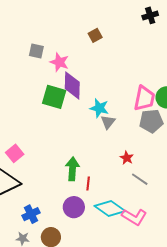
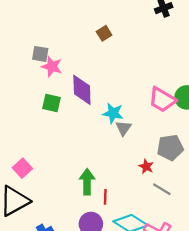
pink star: (59, 62) -> (52, 67), moved
green square: (54, 97) -> (52, 103), moved, size x0.7
pink trapezoid: (144, 98) -> (162, 100), turned 112
gray pentagon: (151, 121) -> (170, 148), moved

